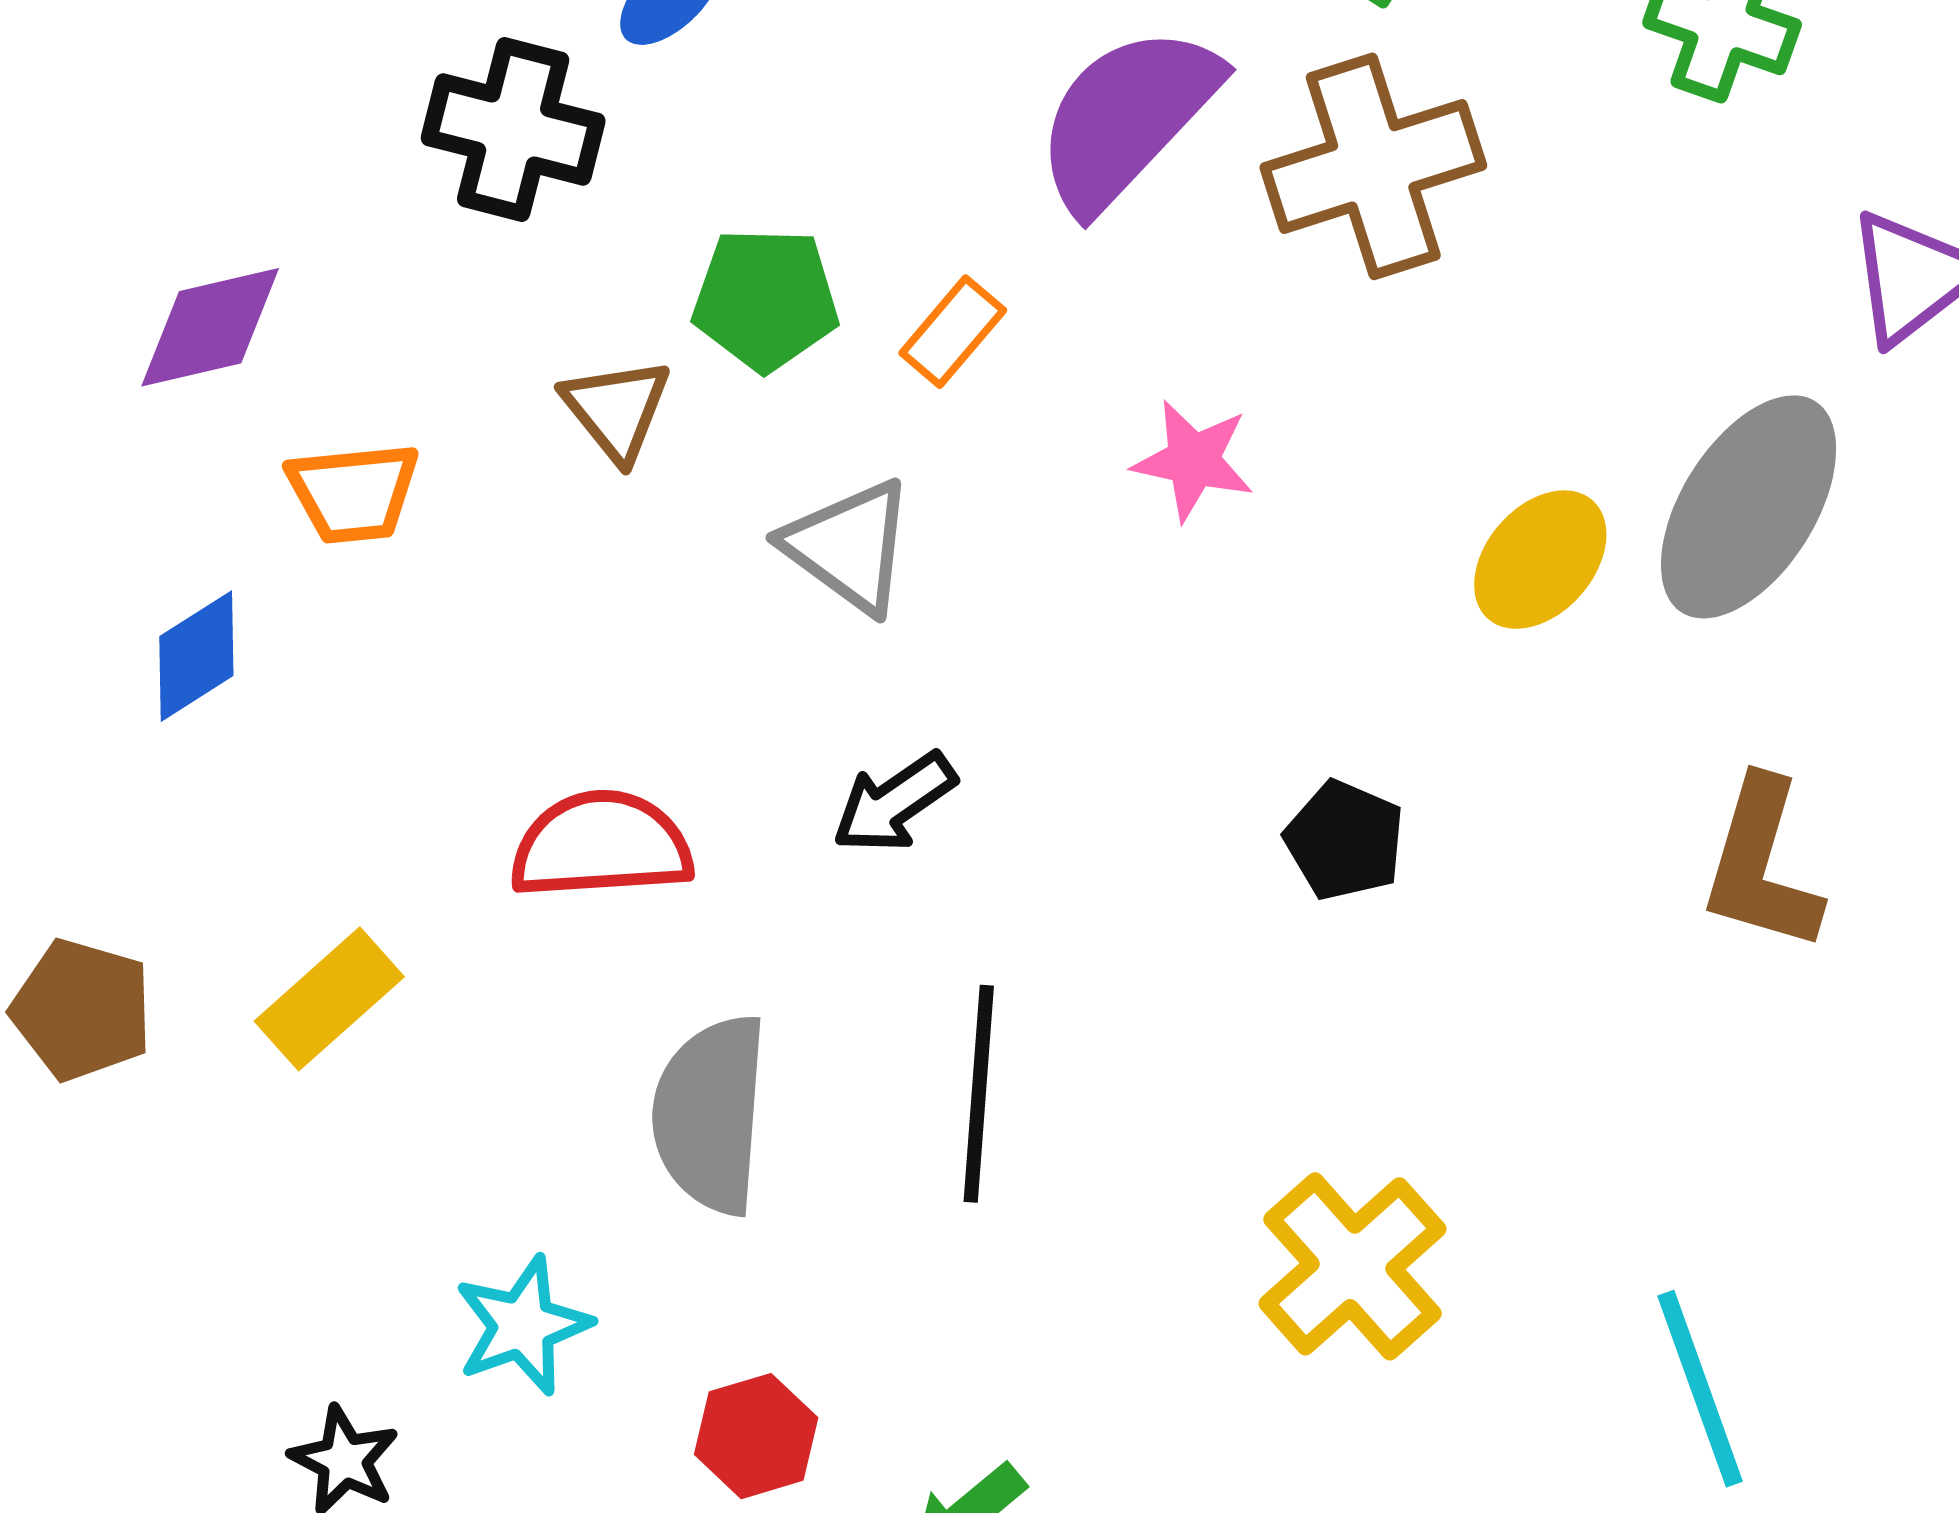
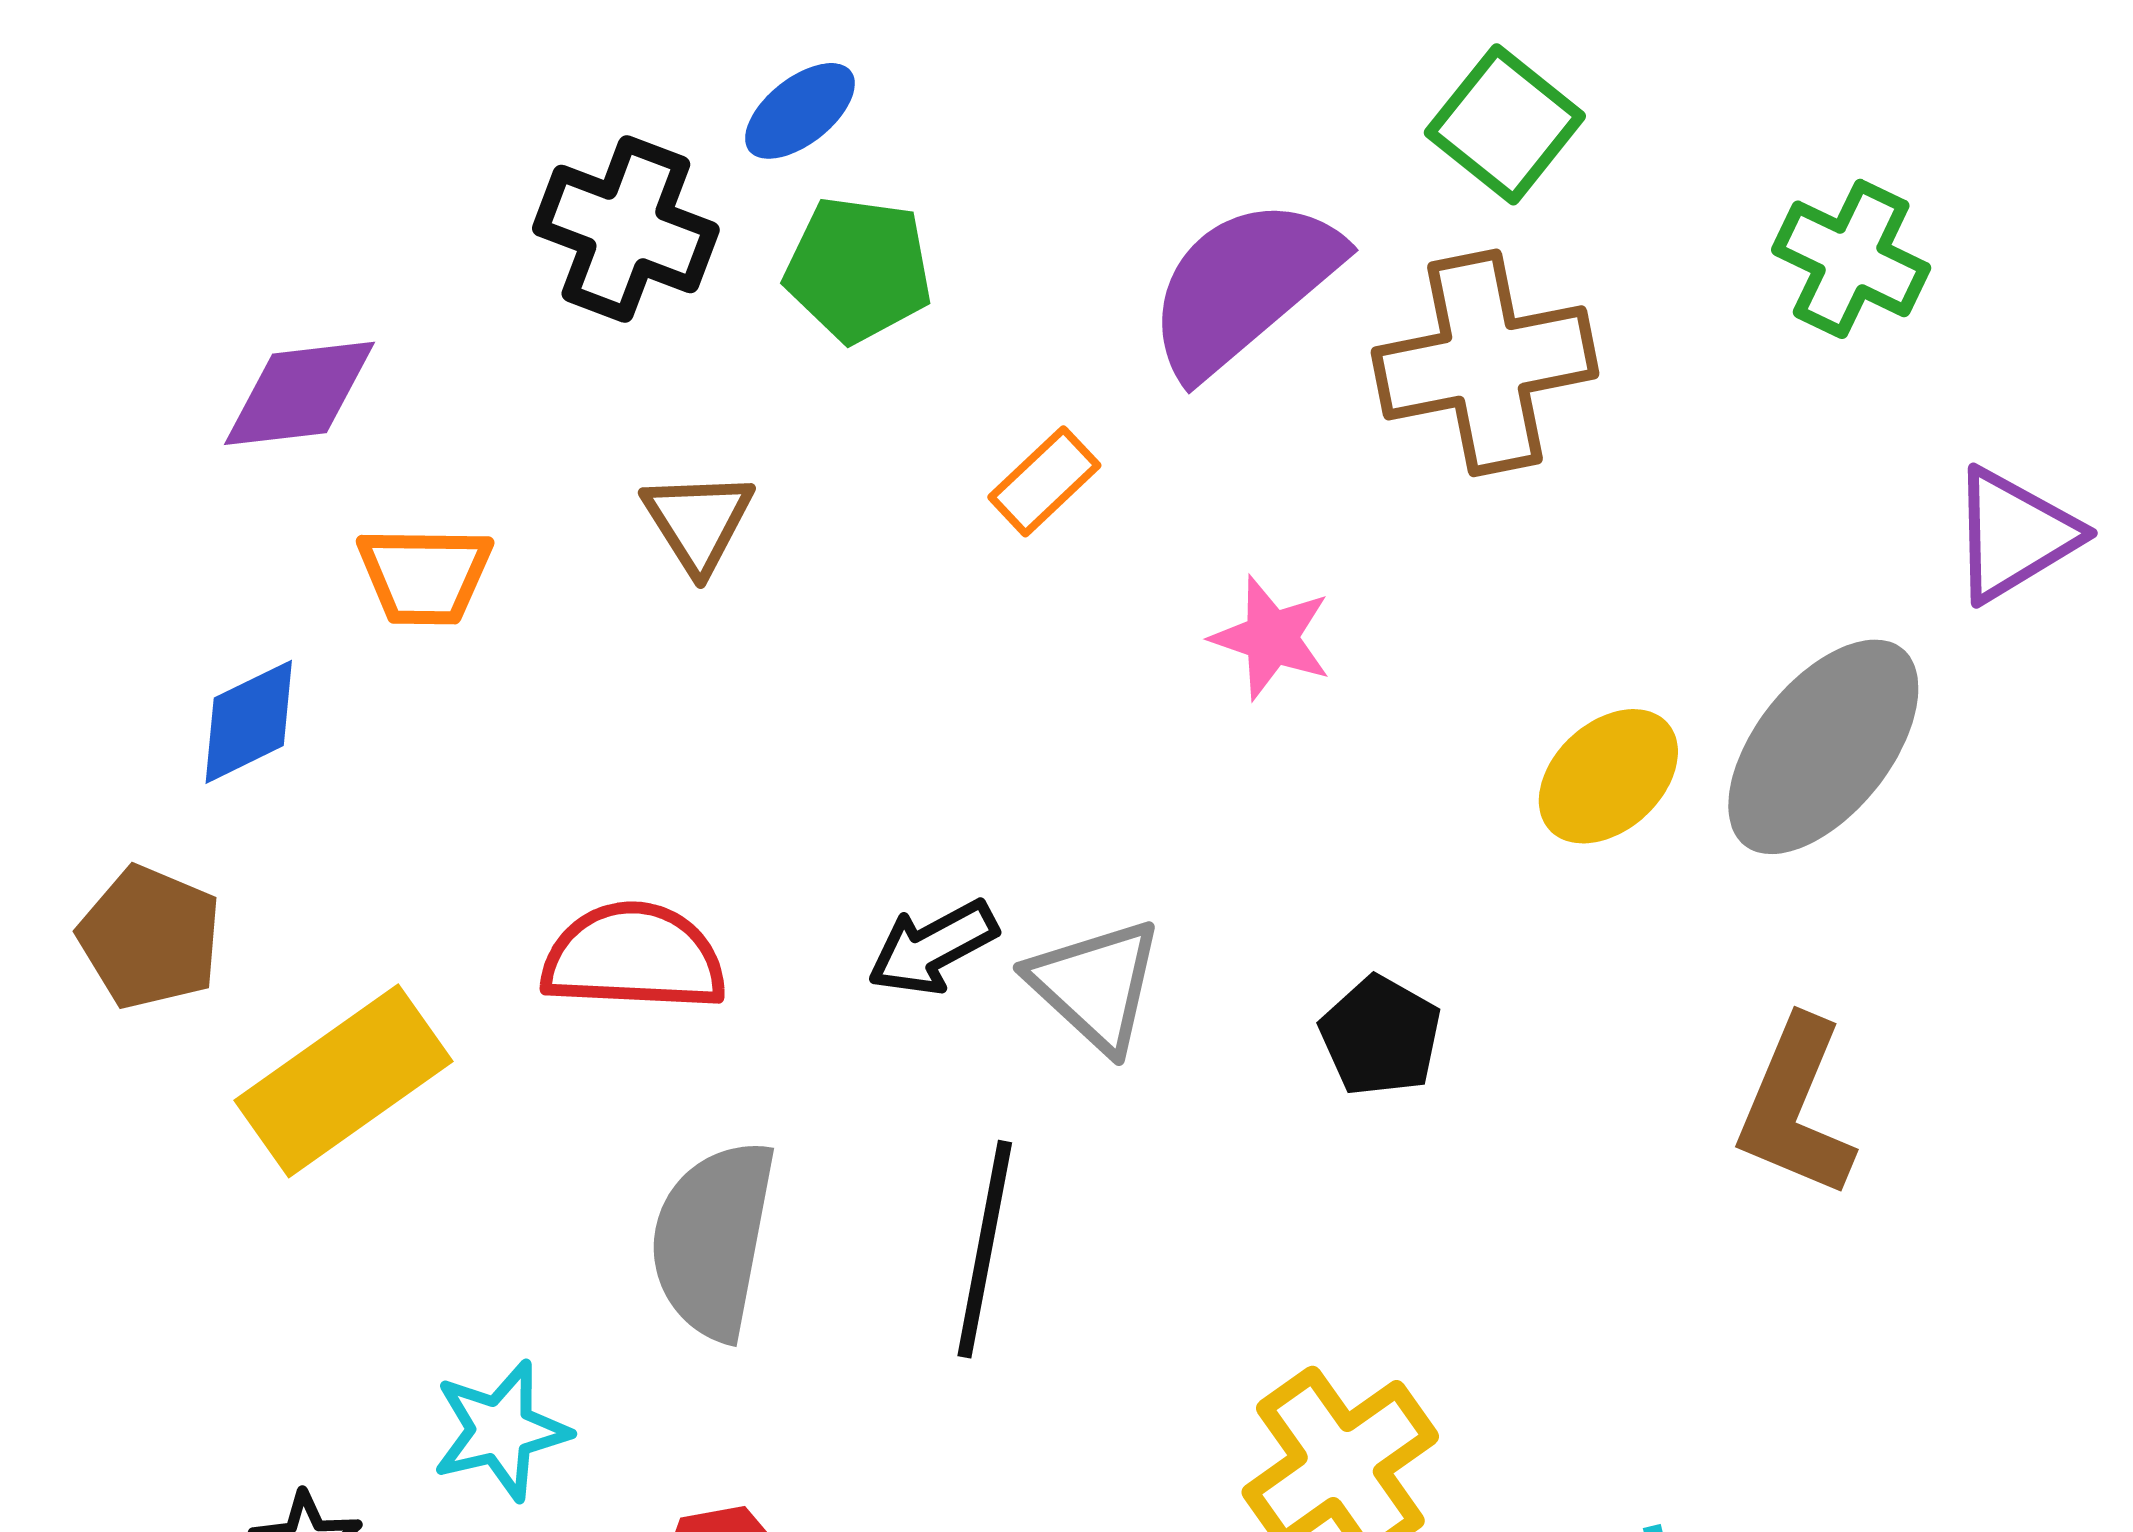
green pentagon: (766, 299) -> (858, 269), moved
gray triangle: (849, 546) -> (1095, 985), moved
yellow rectangle: (329, 999) -> (344, 1081), size x1.4
brown pentagon: (82, 1010) -> (150, 937), moved

